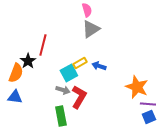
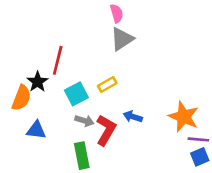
blue arrow: (99, 66) -> (133, 117), moved
cyan square: (69, 73) -> (76, 94), moved
blue triangle: (15, 97) -> (36, 130), moved

